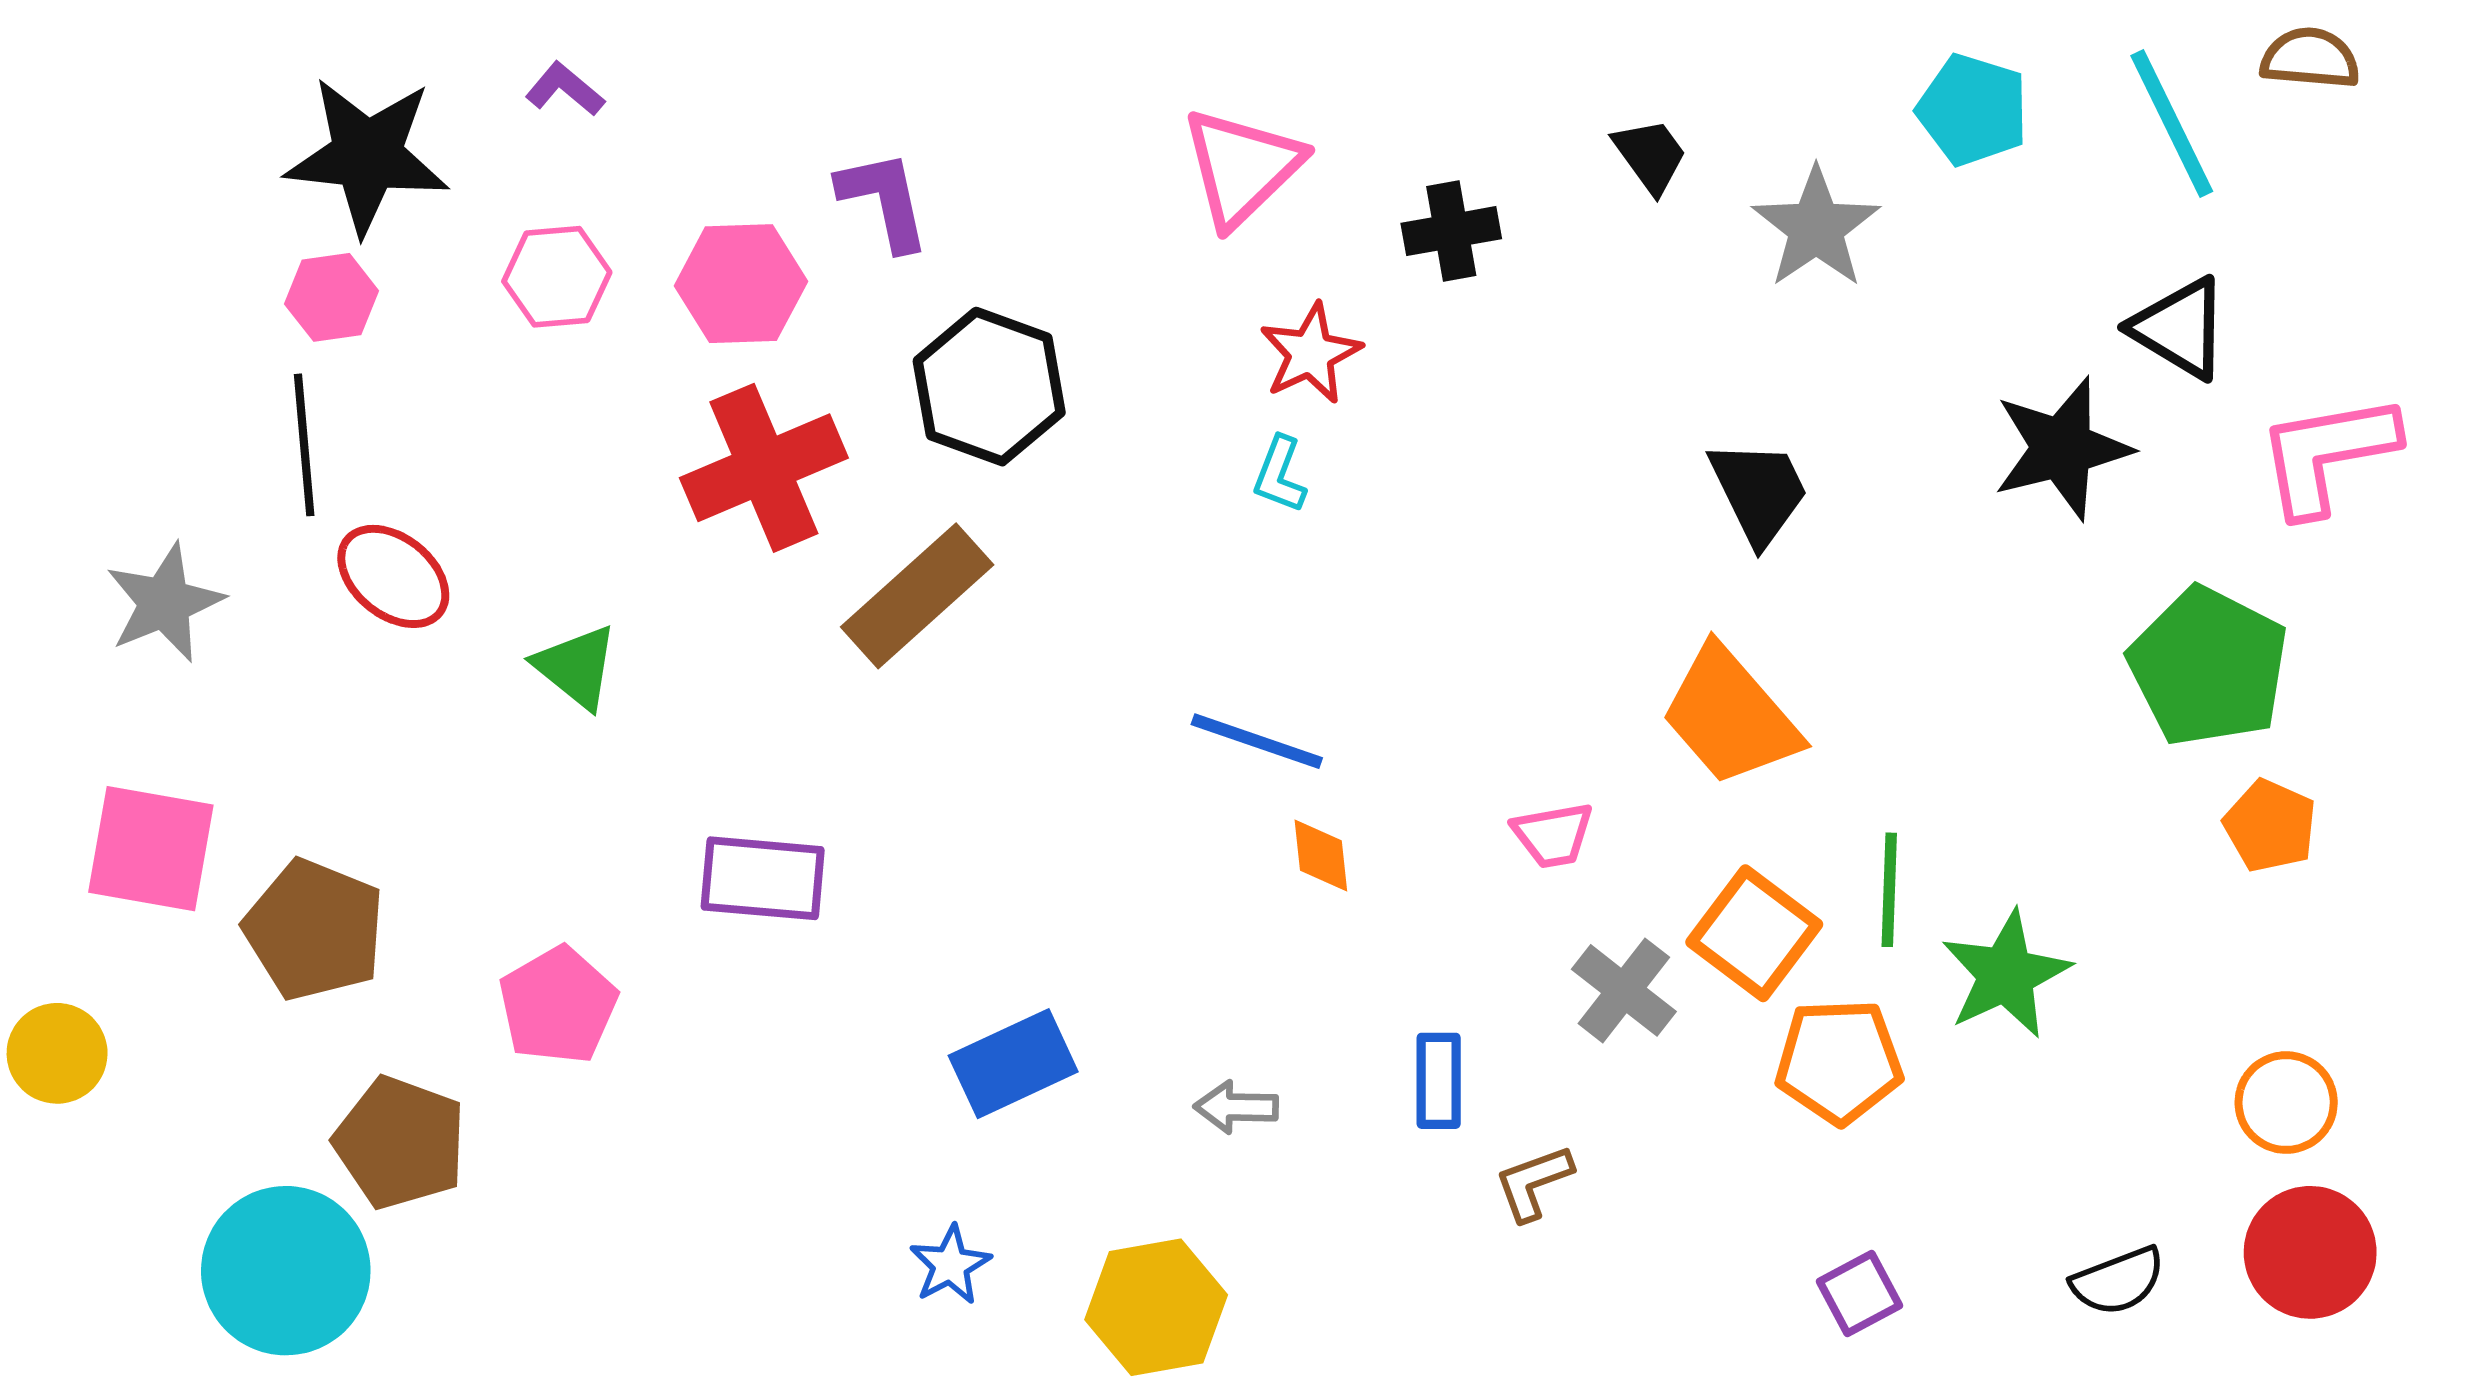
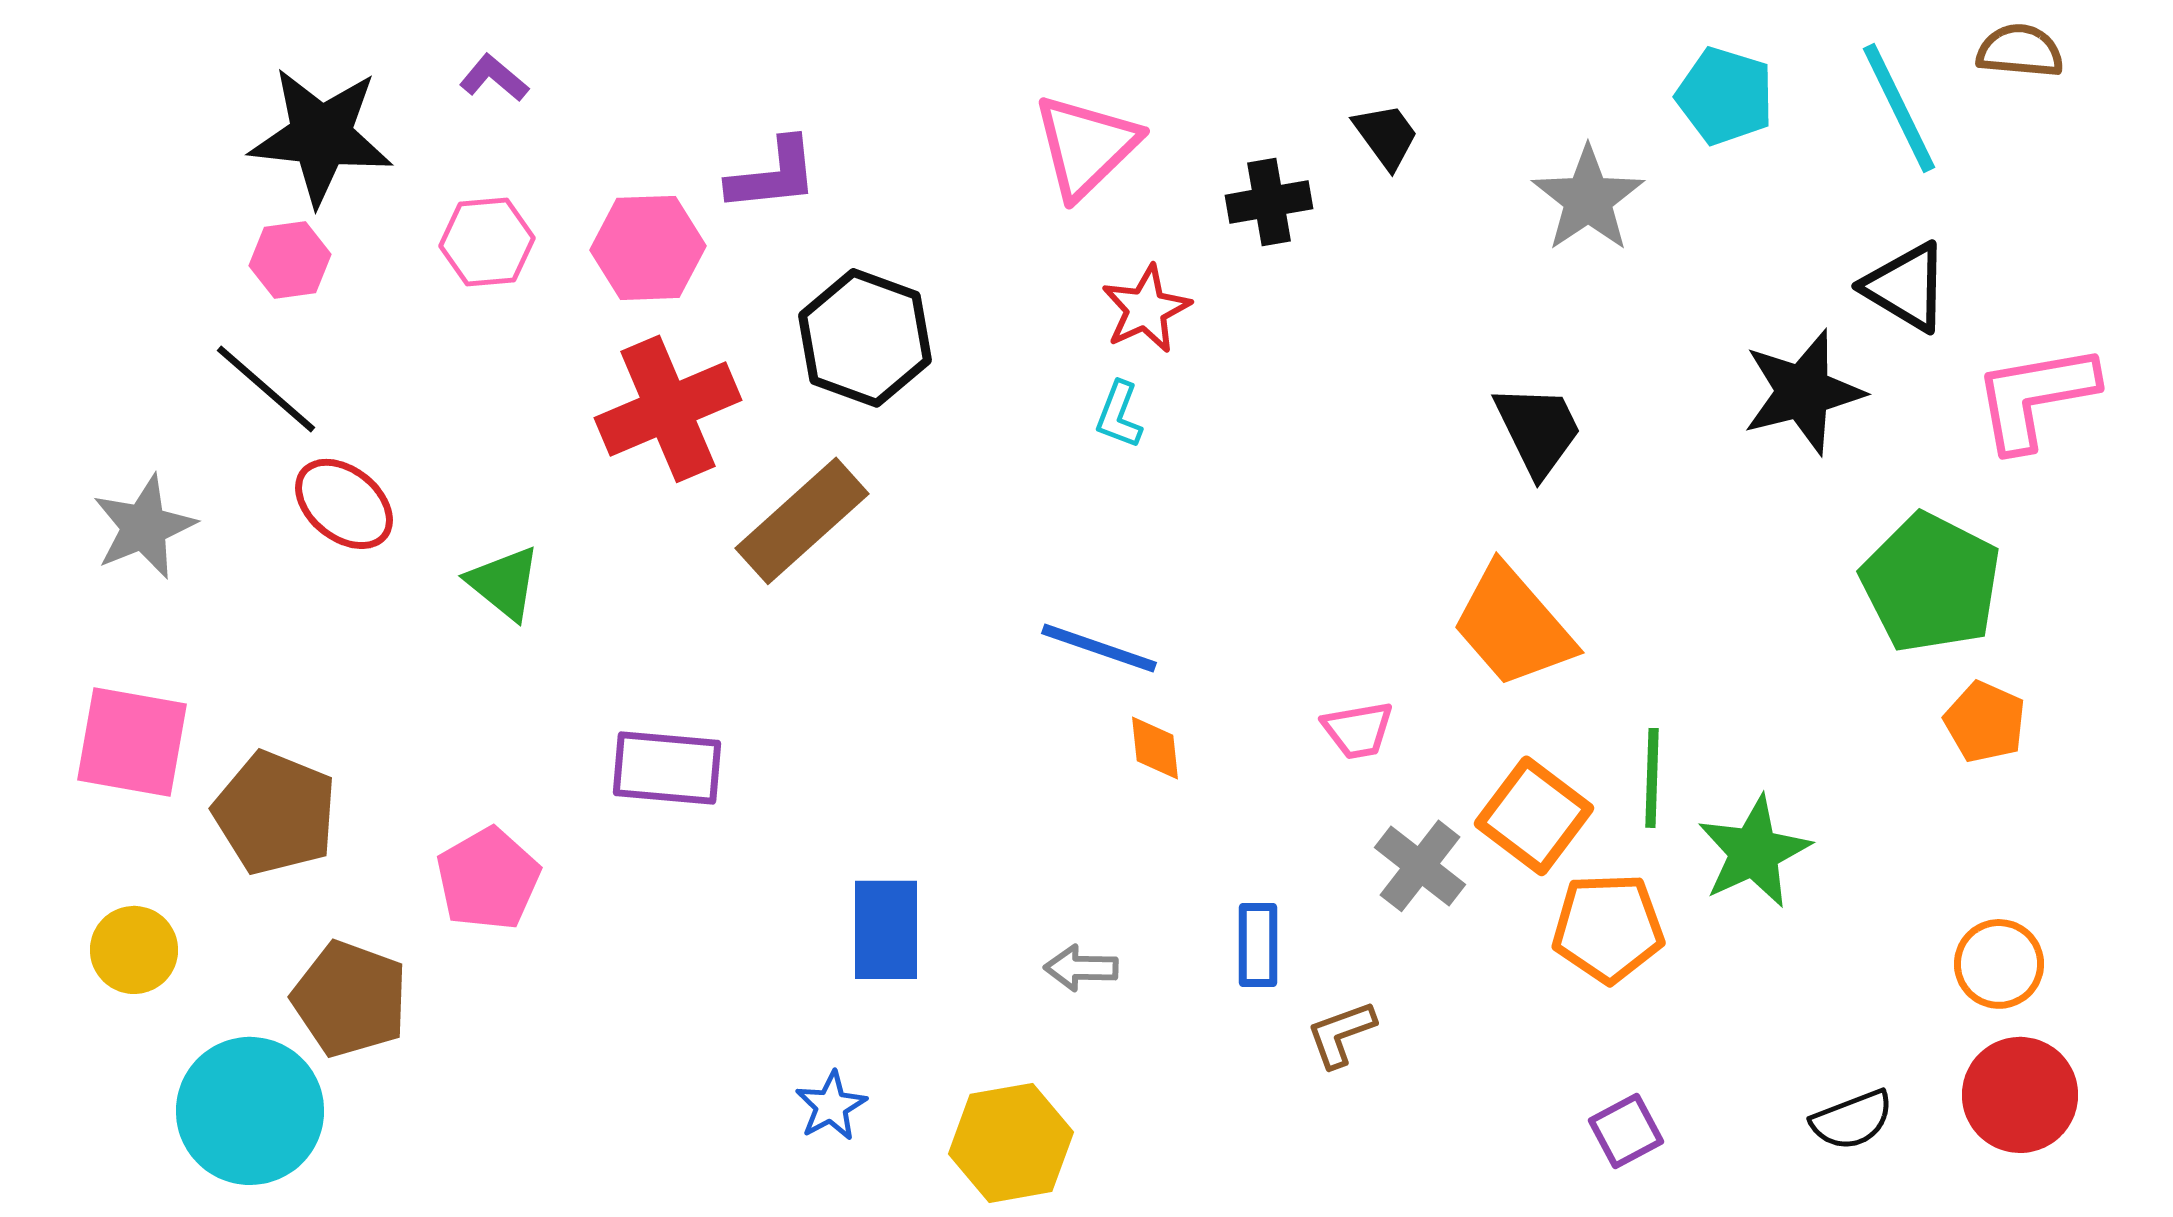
black trapezoid: (1650, 156) -> (1386, 136), moved
purple L-shape: (884, 200) -> (773, 175), turned 96
black line: (304, 445) -> (266, 389), turned -44
yellow circle: (57, 1053) -> (134, 950), moved
blue rectangle: (1013, 1064) -> (886, 930), turned -65

